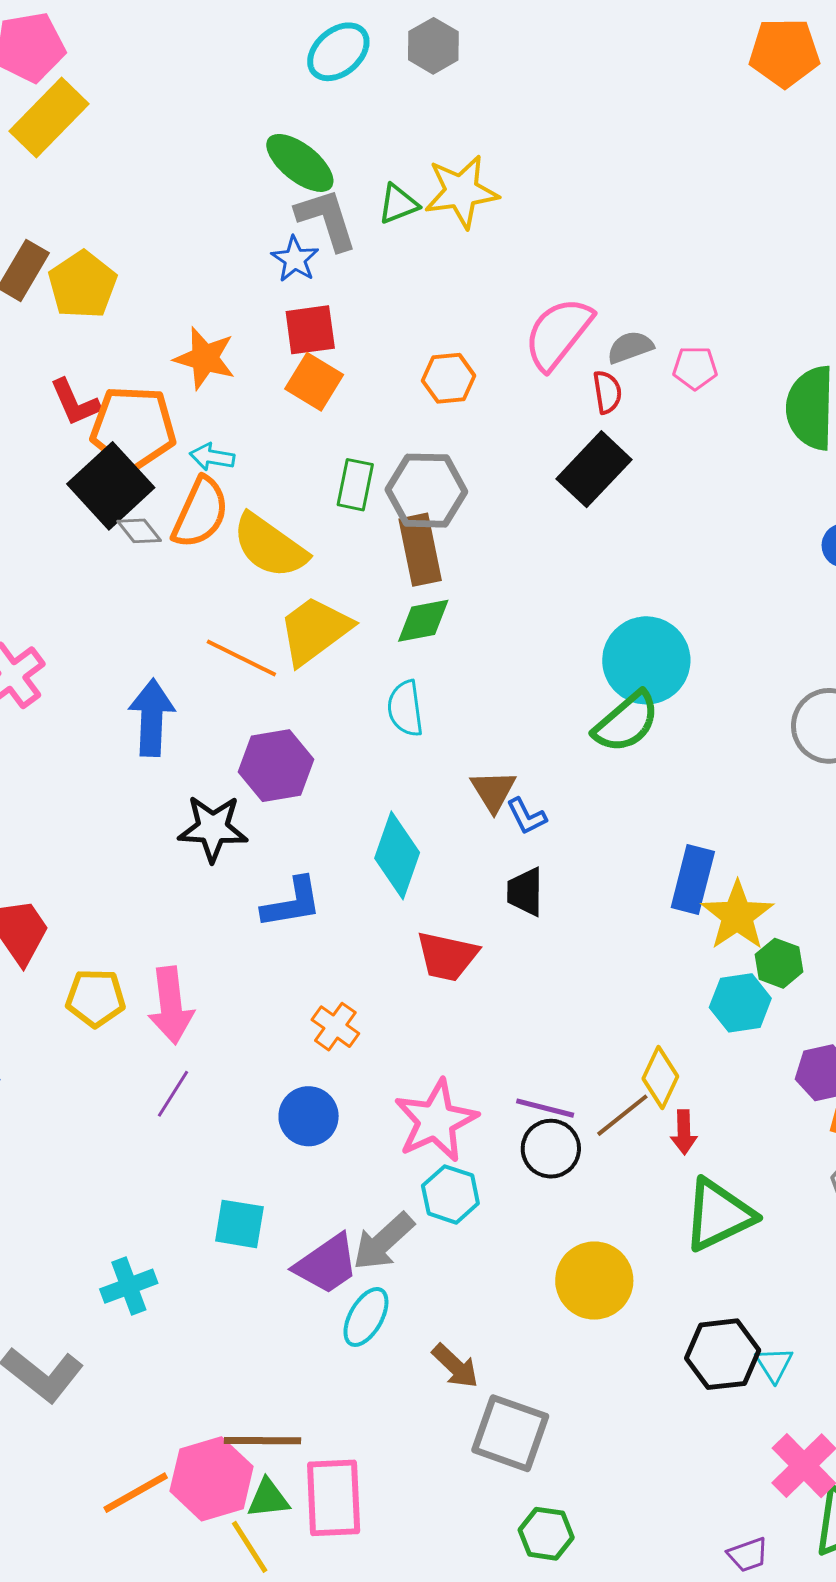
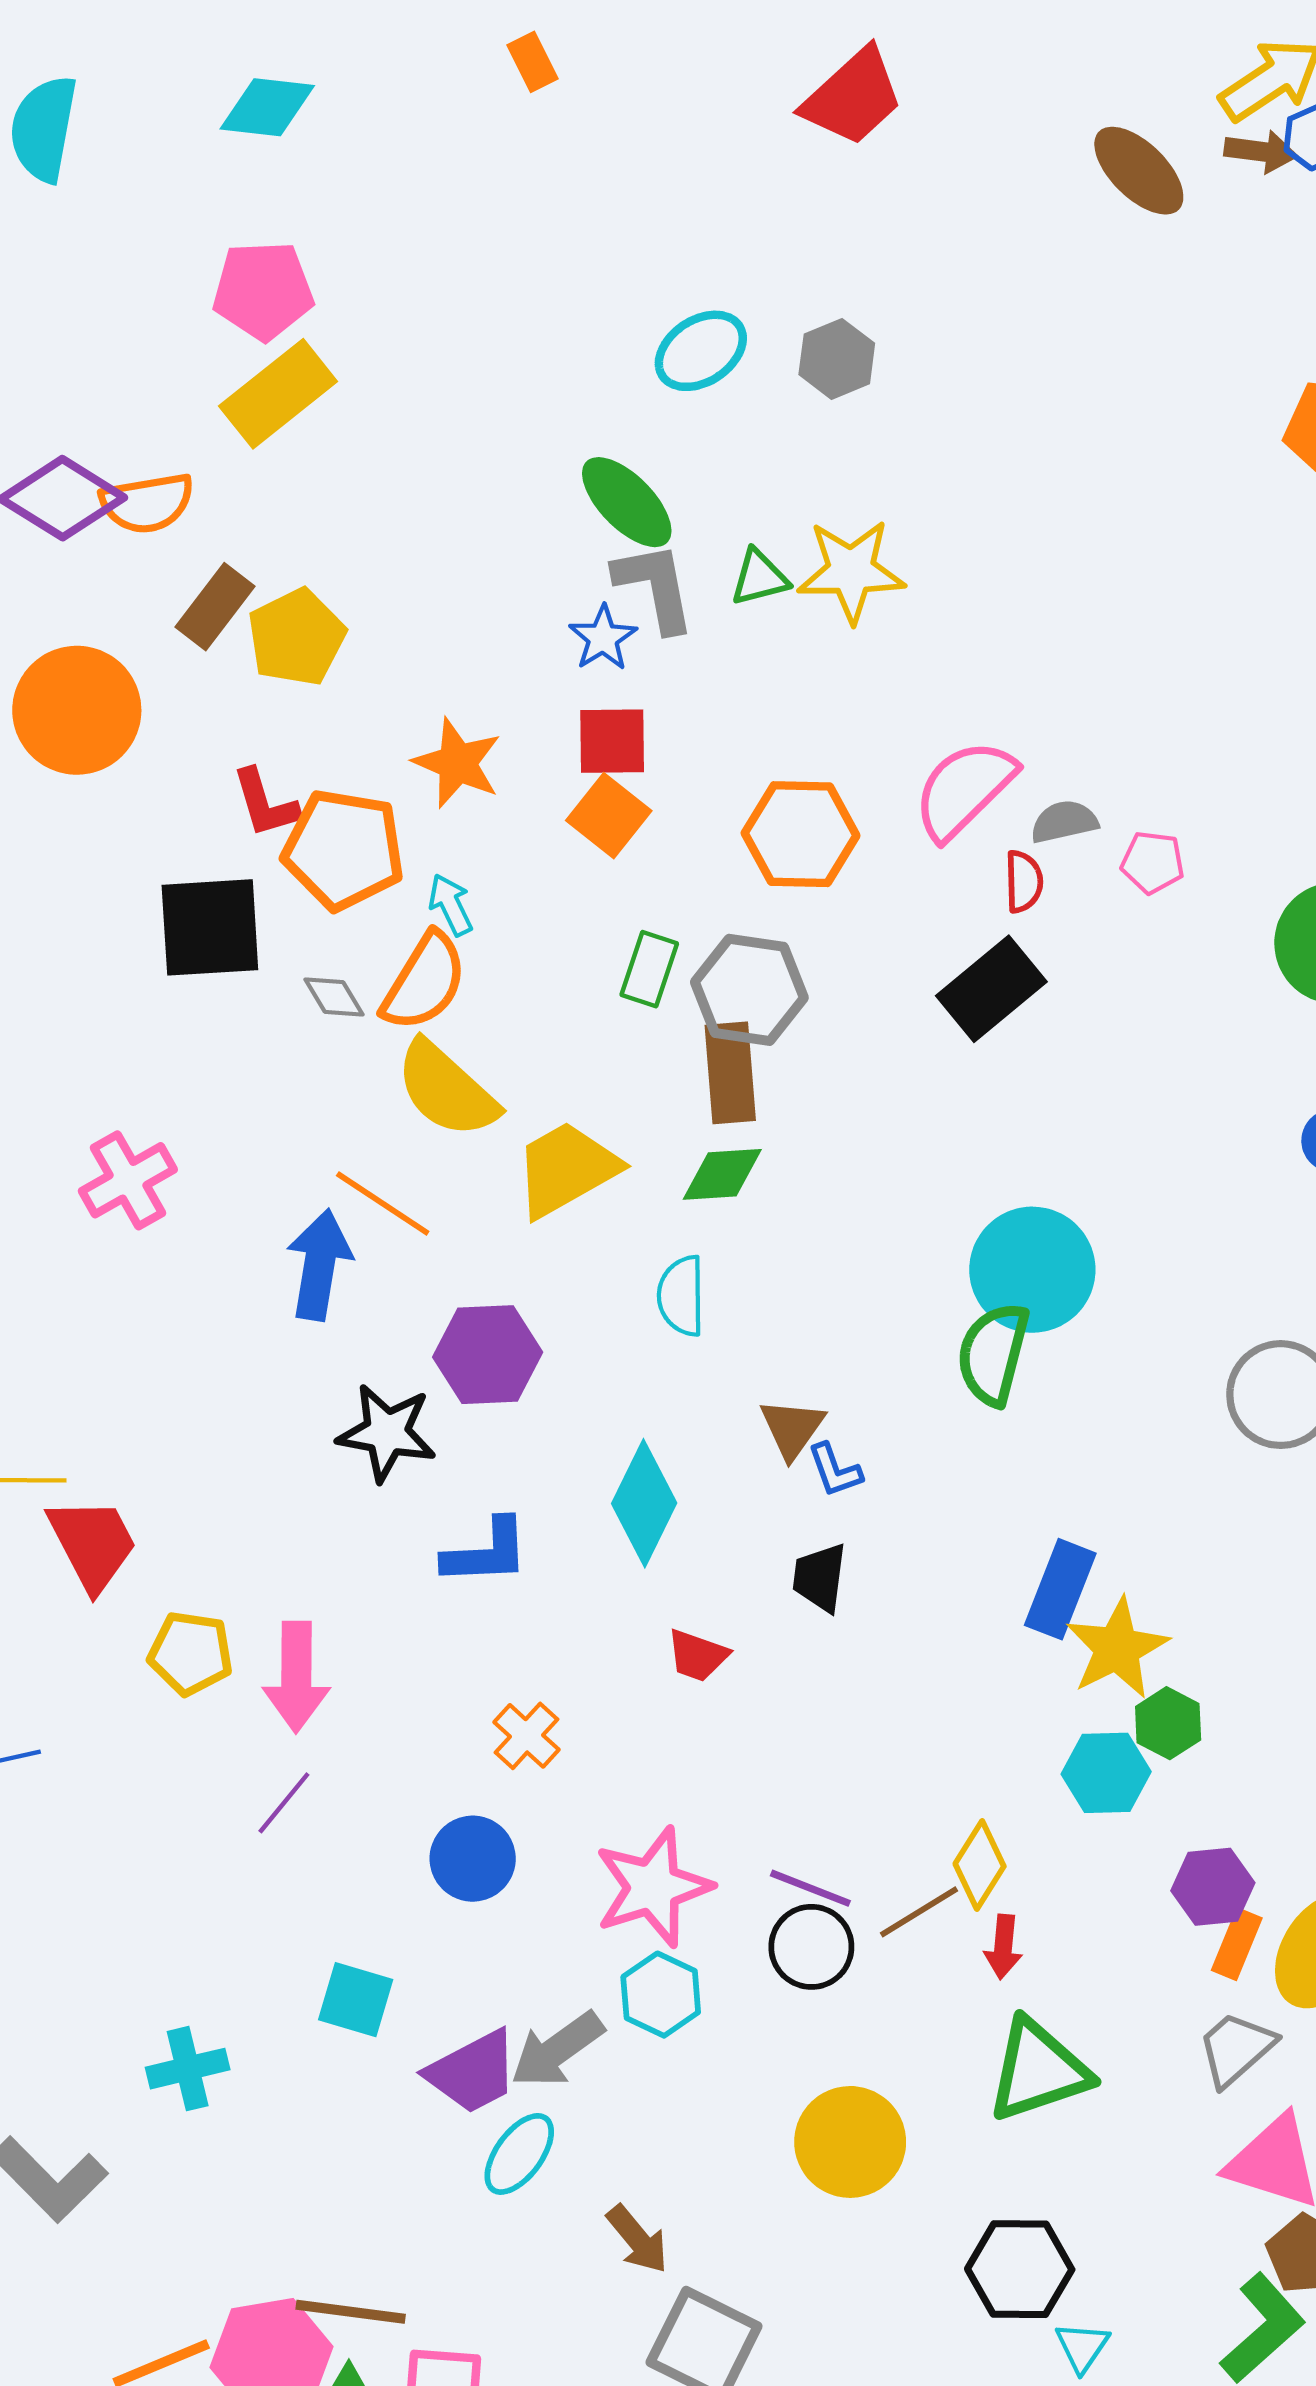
orange hexagon: (449, 378) -> (801, 834), size x1.5
cyan arrow: (212, 457) -> (451, 905), turned 48
black square: (111, 486) -> (210, 927), moved, turned 32
yellow semicircle: (270, 546) -> (446, 1089), moved
orange line: (241, 658) -> (383, 1204), moved
green semicircle: (626, 722) -> (993, 1354), turned 138
red trapezoid: (447, 956) -> (697, 1655), size x0.7
cyan triangle: (774, 1364) -> (1082, 2347), moved

